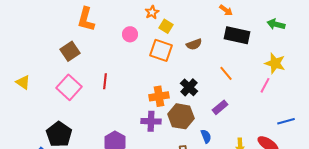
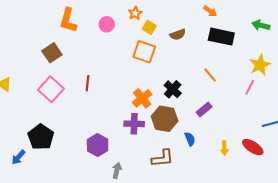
pink circle: (130, 34) -> (107, 24), moved
brown semicircle: (194, 44) -> (178, 34), moved
yellow star: (275, 63) -> (260, 65), turned 30
orange cross: (159, 96) -> (142, 98), turned -30

